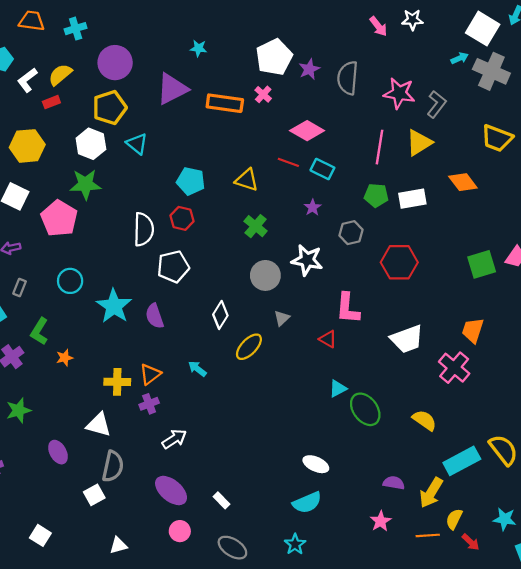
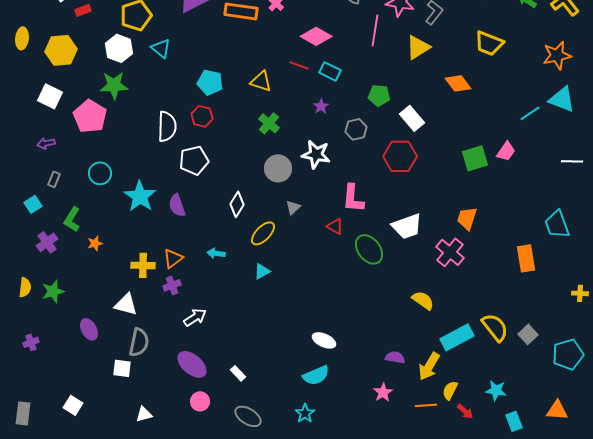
pink line: (380, 147) -> (375, 30), moved
white rectangle: (412, 199) -> (412, 118), moved, turned 60
cyan arrow: (197, 369) -> (216, 253), turned -30
cyan triangle: (338, 388) -> (262, 271), moved
green ellipse: (365, 409) -> (369, 249), moved
white square: (94, 495) -> (122, 368), turned 36

